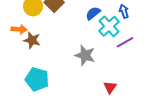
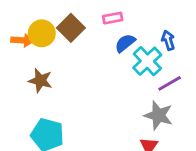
orange arrow: (19, 29) -> (22, 40), moved
gray star: (85, 55) -> (158, 115), moved

